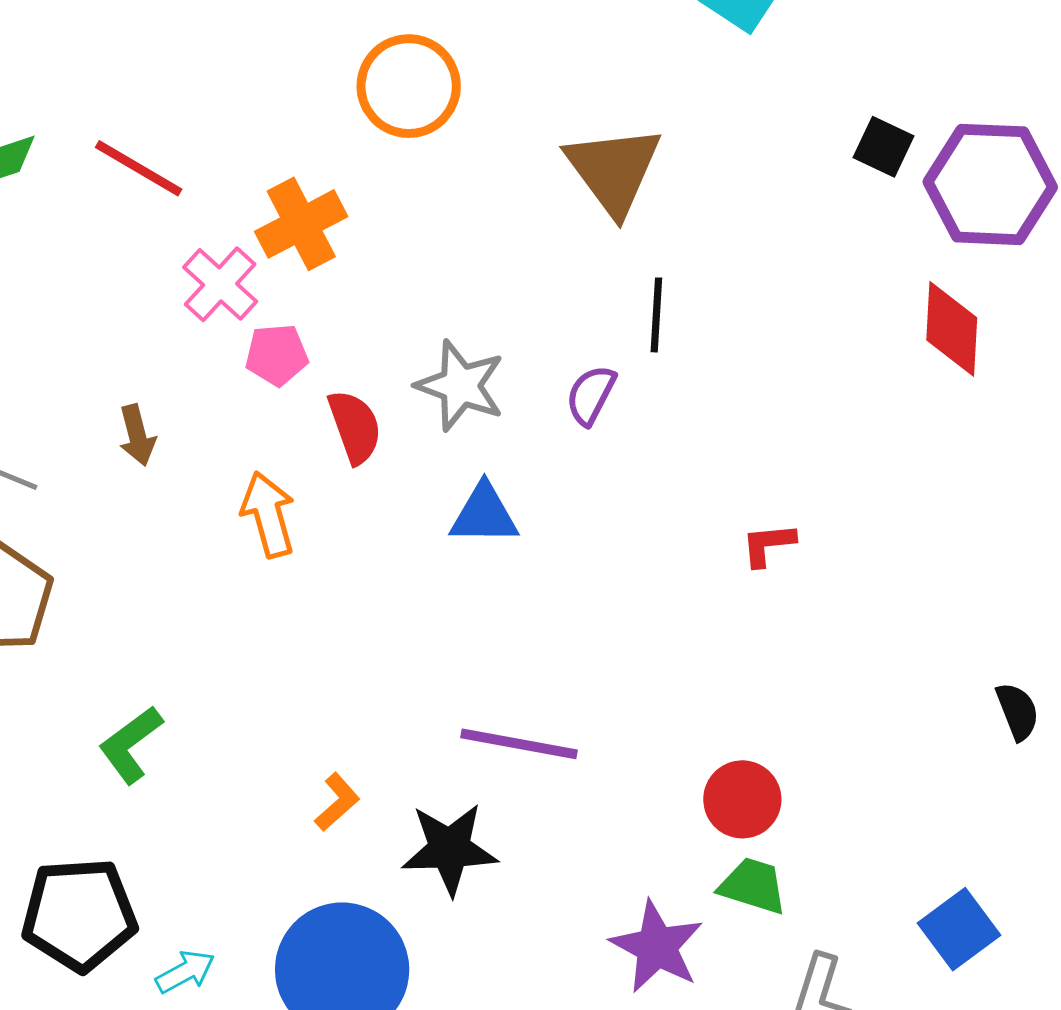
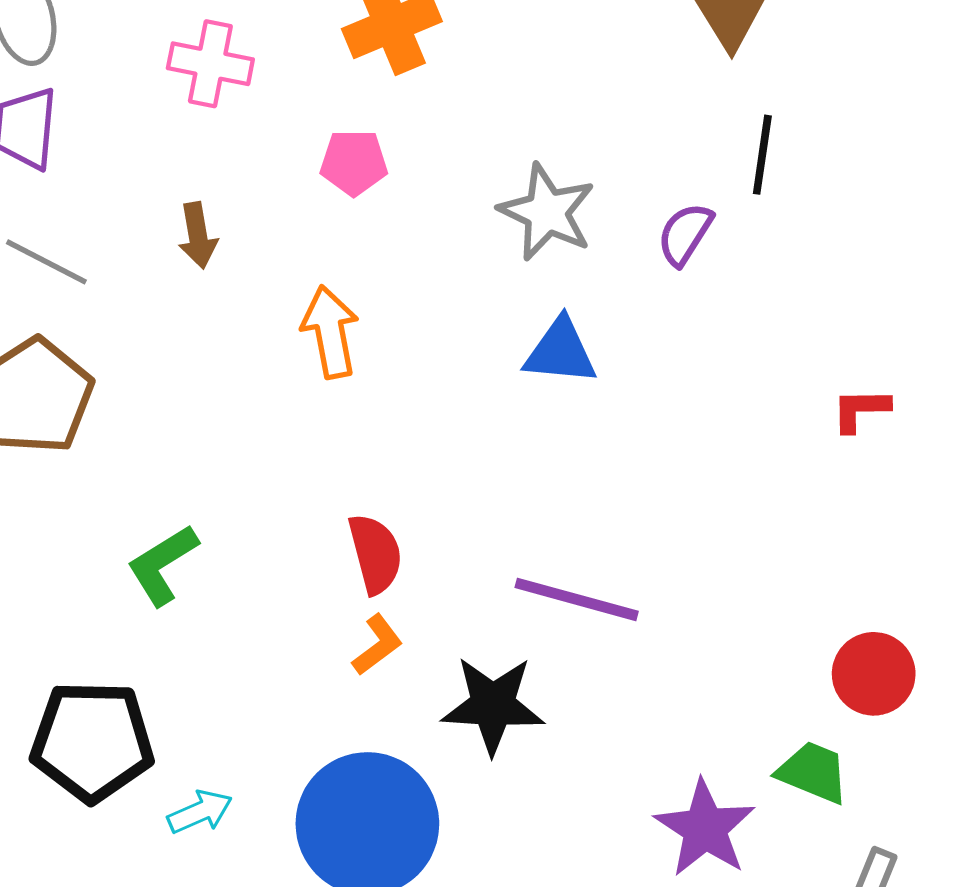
pink cross: (220, 284) -> (210, 64), moved, turned -36
red semicircle: (355, 427) -> (375, 554), moved
red circle: (742, 799) -> (874, 674), moved

